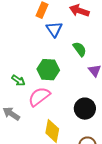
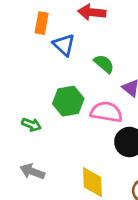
pink semicircle: (39, 97) -> (106, 112), moved, turned 60

